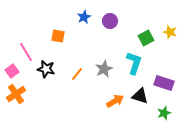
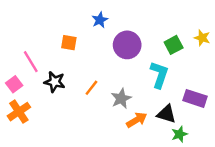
purple circle: (110, 21) -> (127, 45), moved, size x1.5
gray star: (104, 69) -> (121, 98), moved
green star: (164, 113) -> (179, 134), moved

